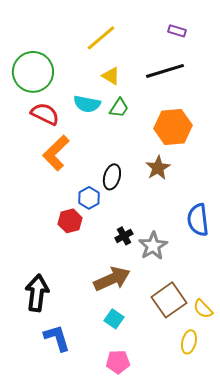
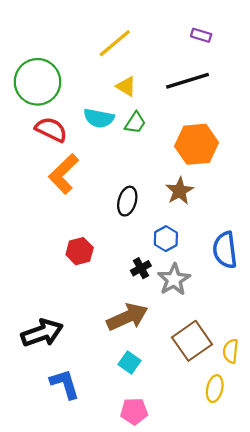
blue hexagon: (89, 198) -> (166, 239), moved
black arrow: (37, 293) -> (42, 333), turned 63
yellow semicircle: (203, 309) -> (231, 351), turned 50

